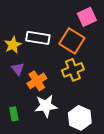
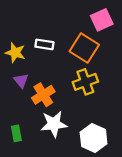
white rectangle: (38, 38) -> (44, 44), size x0.7
yellow star: (13, 45) -> (15, 53), turned -30

